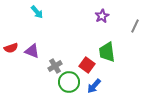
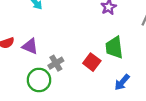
green circle: (69, 82) -> (39, 80), moved
blue arrow: (94, 86) -> (122, 82), moved

